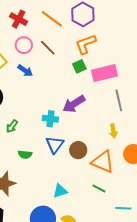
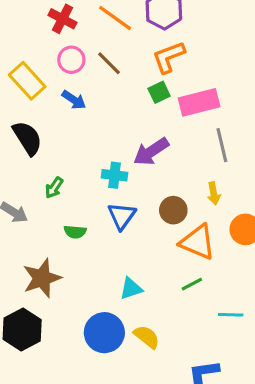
brown circle: (78, 150) -> (173, 210), moved
green line: (99, 188) -> (192, 284), turned -56

